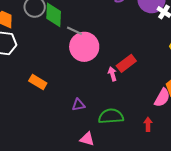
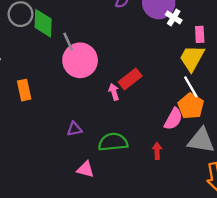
gray line: (74, 31) -> (68, 42), turned 42
orange rectangle: (38, 82) -> (24, 90), moved, turned 48

